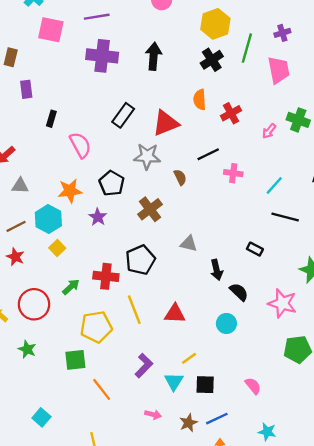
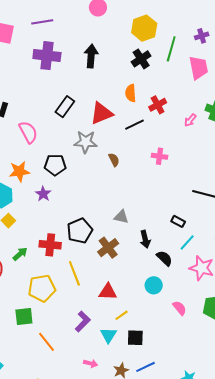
black line: (208, 154) -> (135, 125), moved
black pentagon: (112, 183) -> (55, 165), turned -30
cyan line: (274, 185) -> (187, 242), moved
brown cross: (150, 209) -> (108, 248), moved
red triangle: (175, 314) -> (108, 292), moved
pink semicircle: (253, 386) -> (180, 308), moved

